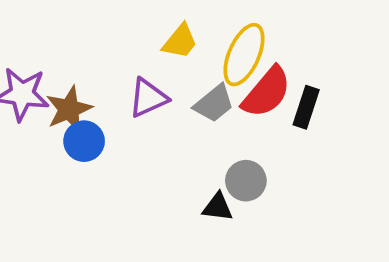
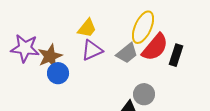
yellow trapezoid: (180, 41) -> (87, 28), moved

